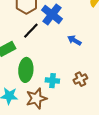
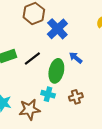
black line: (31, 31) -> (32, 58), moved
green ellipse: (26, 70) -> (56, 71), moved

